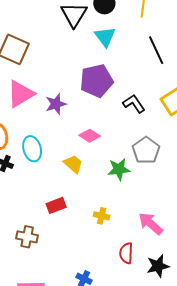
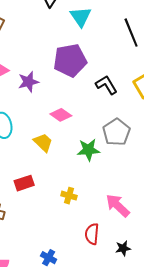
black star: (158, 266) -> (123, 248), size x0.7

